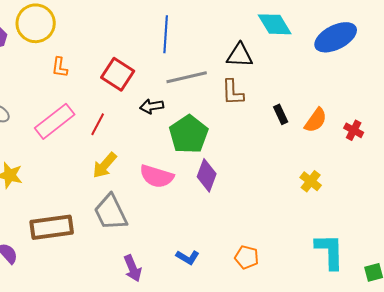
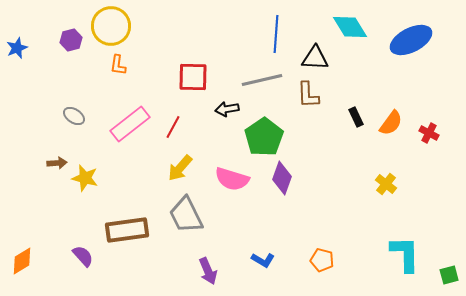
blue line: (166, 34) -> (276, 34), moved
orange L-shape: (60, 67) -> (118, 65), moved
red square: (118, 74) -> (193, 77), turned -32

